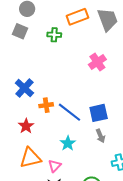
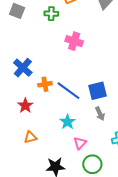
pink cross: (97, 62) -> (74, 41), moved, turned -36
orange triangle: (30, 158) -> (30, 137), size x0.6
pink triangle: (55, 166) -> (80, 143), moved

